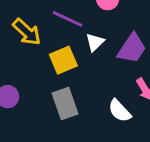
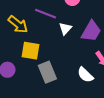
yellow square: (63, 60) -> (31, 51), moved, turned 36

